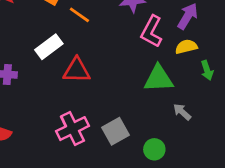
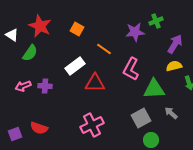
orange line: (79, 15) -> (104, 49), moved
pink L-shape: (152, 31) -> (131, 69), moved
gray square: (115, 131) -> (141, 118), moved

